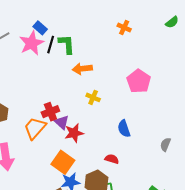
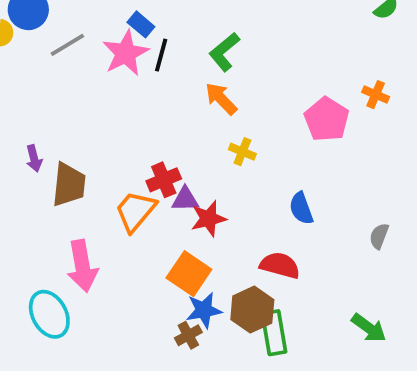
orange cross: (124, 28) -> (376, 95), moved
green L-shape: (67, 44) -> (224, 52), moved, turned -125
orange arrow: (82, 69) -> (221, 99), turned 54
purple triangle: (62, 122) -> (185, 199), turned -42
red semicircle: (112, 159) -> (280, 265), size x1.5

